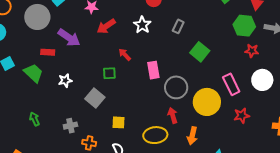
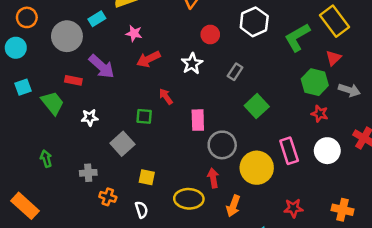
red star: (242, 116) -> (293, 208), moved

